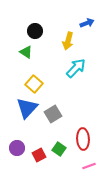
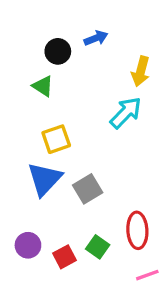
blue arrow: (87, 23) -> (96, 38), moved
yellow arrow: (68, 41) -> (141, 71), moved
yellow square: (34, 84) -> (56, 139), turned 30

